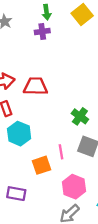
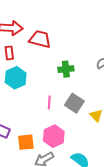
green cross: (80, 116) -> (66, 69), moved, turned 35
orange square: (42, 165) -> (26, 142), moved

